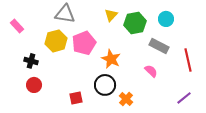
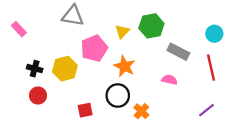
yellow triangle: (111, 15) -> (122, 31), moved
cyan circle: (166, 19) -> (214, 34), moved
yellow hexagon: (56, 41) -> (65, 69), moved
pink semicircle: (151, 71) -> (169, 80), turned -32

